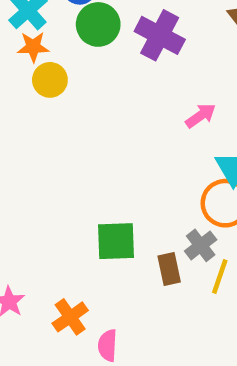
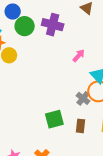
gray cross: (201, 245) -> (83, 98), moved
brown rectangle: (169, 269) -> (80, 126), turned 32

